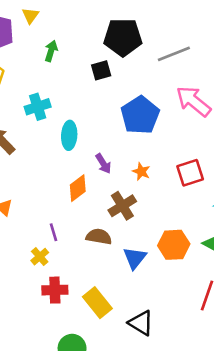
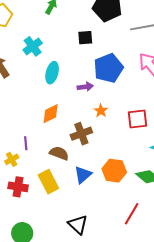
black square: (101, 70) -> (85, 38), moved
cyan cross: (38, 107) -> (33, 46), turned -30
purple arrow: (103, 164) -> (85, 87), moved, turned -77
yellow rectangle: (97, 303) -> (48, 182), moved

